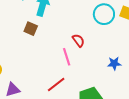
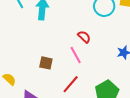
brown square: (31, 29) -> (46, 63), moved

